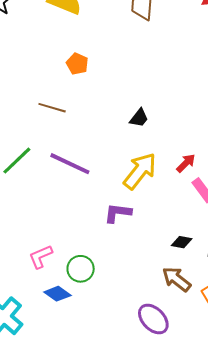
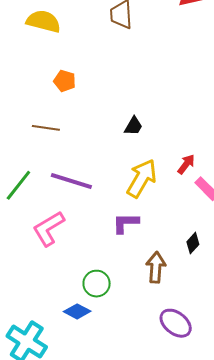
black diamond: (182, 242) -> (193, 243), turned -50
pink L-shape: (41, 257) -> (49, 229), moved, size x1.4
brown arrow: (176, 279) -> (156, 267), moved, turned 64

